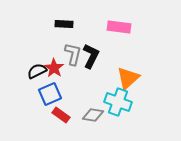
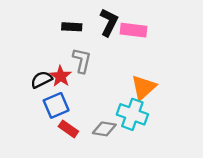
black L-shape: (91, 56) -> (109, 22), moved

